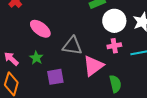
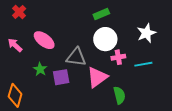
white circle: (114, 21) -> (105, 39), moved
pink arrow: (11, 59) -> (15, 45), moved
purple square: (55, 77) -> (61, 77), moved

